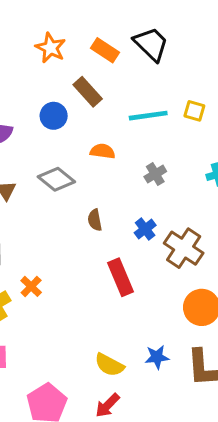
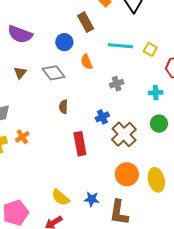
blue circle: (54, 116) -> (64, 42), moved
orange semicircle: (103, 151) -> (87, 62), turned -133
brown semicircle: (95, 220) -> (63, 107), moved

